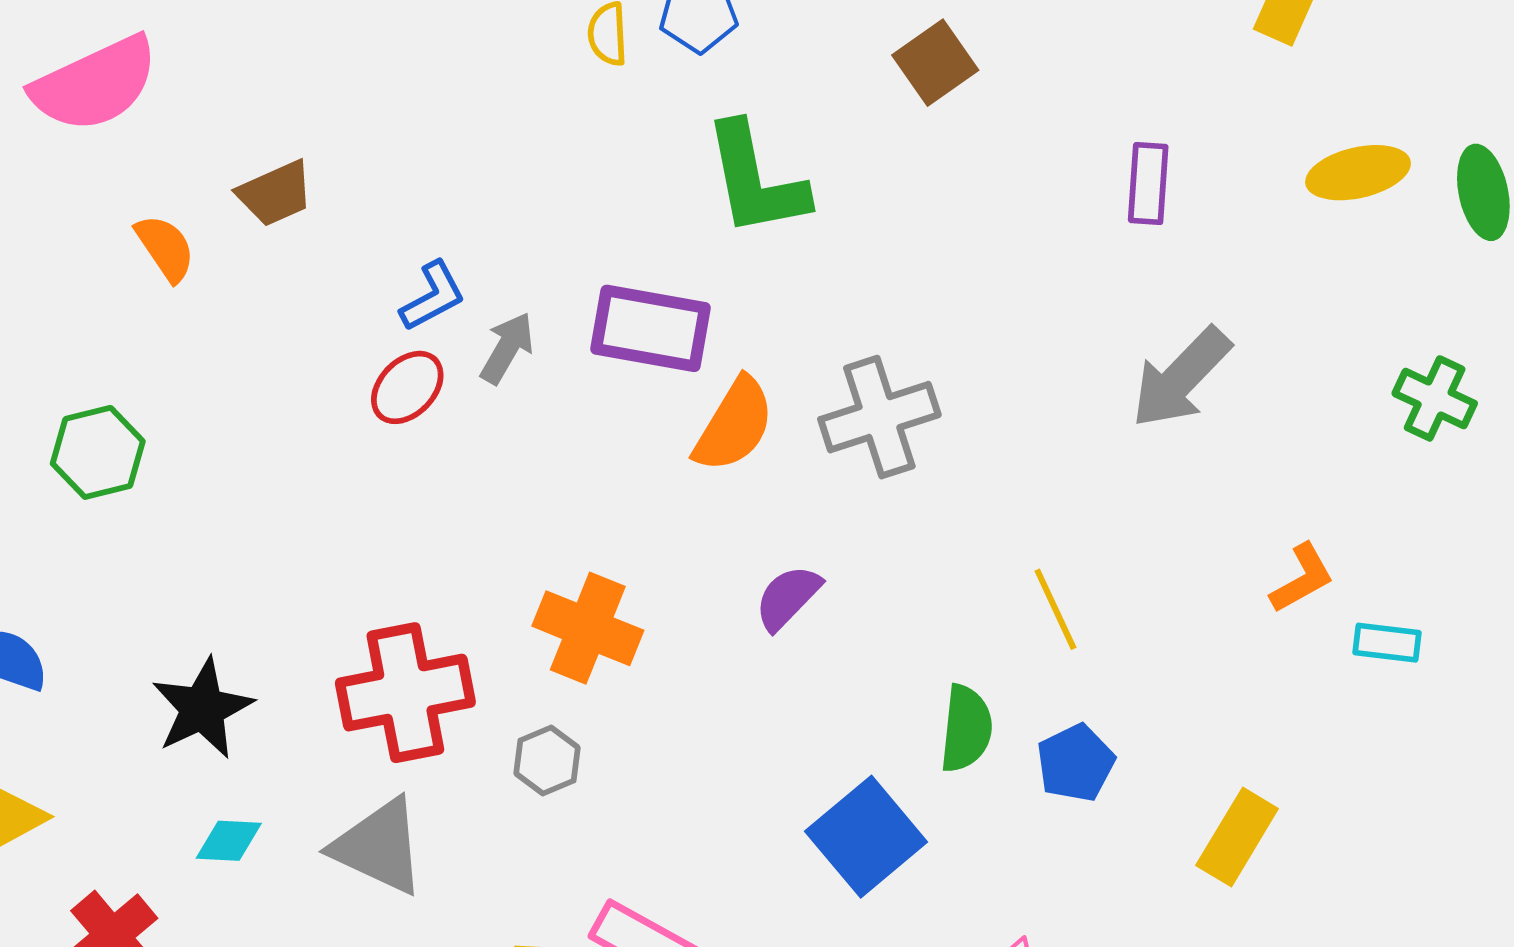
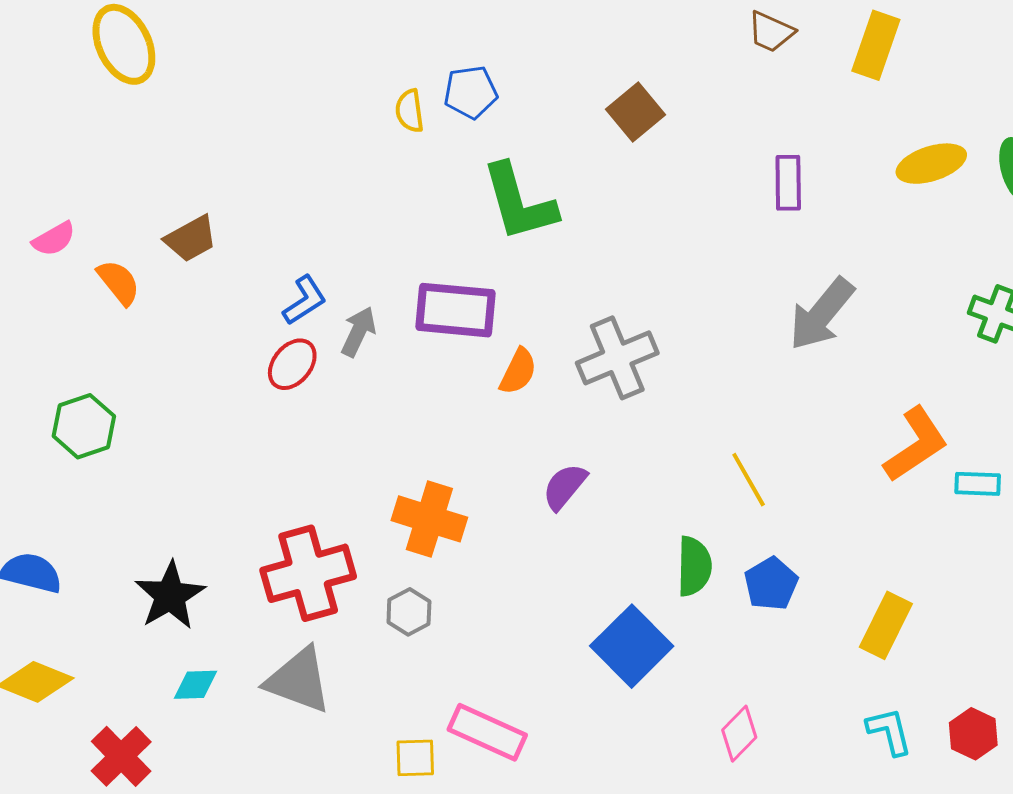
pink semicircle: (95, 84) -> (54, 239), moved, size x0.5
orange semicircle: (734, 425) -> (518, 371), size x0.7
orange L-shape: (1302, 578) -> (916, 444), size x1.5

